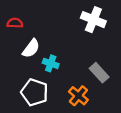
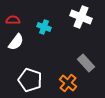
white semicircle: (31, 48) -> (16, 42), moved
cyan cross: (51, 63) -> (44, 27), moved

